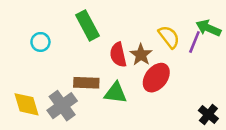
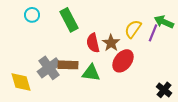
yellow semicircle: (169, 37) -> (133, 29), turned -108
cyan circle: (40, 42) -> (32, 15), moved
gray cross: (62, 106) -> (49, 68), moved

